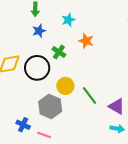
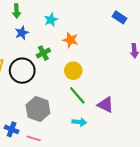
green cross: (59, 52) -> (43, 53), turned 32
yellow circle: (65, 86) -> (73, 71), moved
cyan arrow: (117, 129) -> (79, 122), moved

